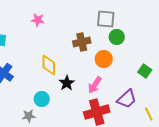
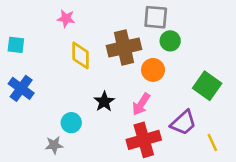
brown cross: (82, 42) -> (124, 47), size x1.4
yellow diamond: (49, 65) -> (80, 55), moved
green square: (145, 71) -> (207, 86), size x1.5

